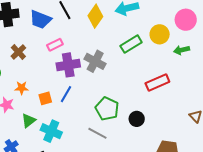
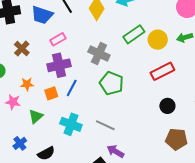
yellow circle: (160, 34) -> (158, 40), moved
purple cross: (68, 65) -> (59, 65), moved
green pentagon: (107, 109) -> (111, 83), moved
black circle: (137, 119) -> (167, 106), moved
cyan cross: (51, 131) -> (71, 124), moved

